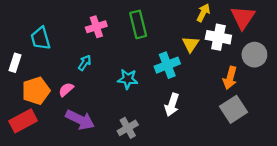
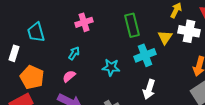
green rectangle: (138, 24) -> (132, 25), moved
pink semicircle: (66, 90) -> (69, 76), moved
orange pentagon: (36, 91) -> (32, 77), turned -30

